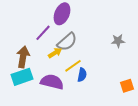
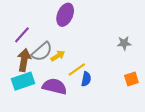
purple line: (43, 33) -> (22, 35), moved
gray semicircle: (67, 42) -> (42, 52), moved
orange square: (127, 86) -> (131, 79), moved

